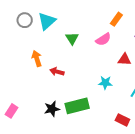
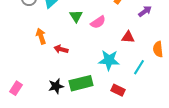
pink semicircle: (103, 39) -> (98, 22), moved
cyan star: (105, 83) -> (109, 60), size x1.5
red rectangle: (122, 120) -> (118, 90), moved

